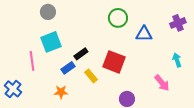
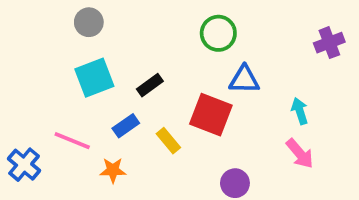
blue triangle: (144, 34) -> (244, 80), moved
black rectangle: (81, 54) -> (150, 85), moved
cyan arrow: (177, 60) -> (300, 111), moved
pink line: (32, 61) -> (72, 141), moved, turned -60

